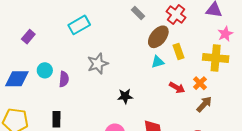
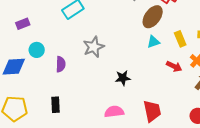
purple rectangle: (28, 37) -> (23, 24), turned 32
yellow rectangle: (179, 52) -> (180, 39), moved
cyan circle: (45, 70) -> (37, 50), moved

